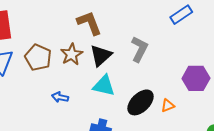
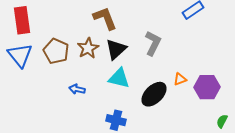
purple hexagon: (196, 78) -> (207, 87), moved
orange triangle: (168, 106) -> (180, 79), moved

